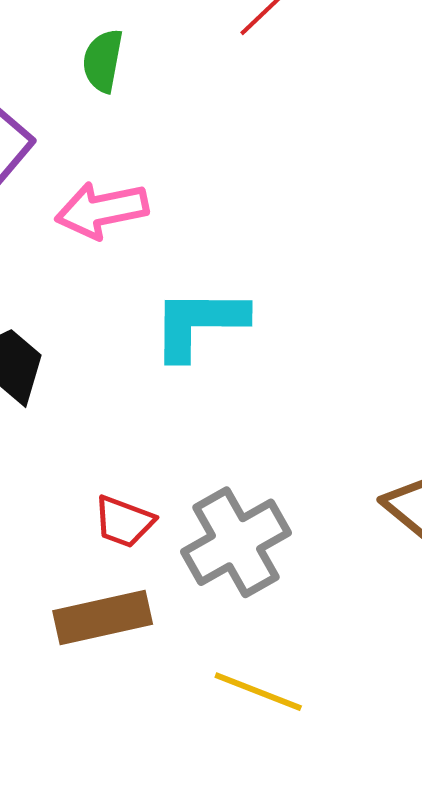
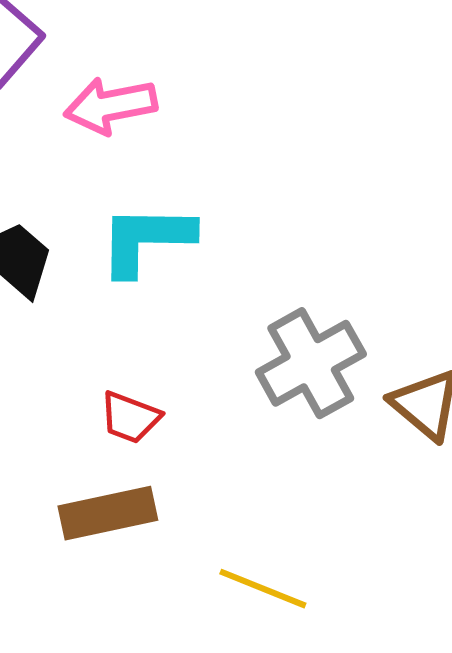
cyan L-shape: (199, 323) -> (146, 240), moved
gray cross: (236, 542) -> (311, 363), moved

